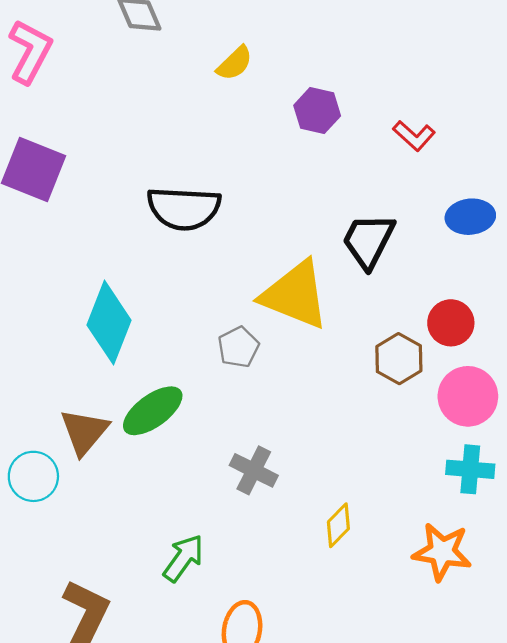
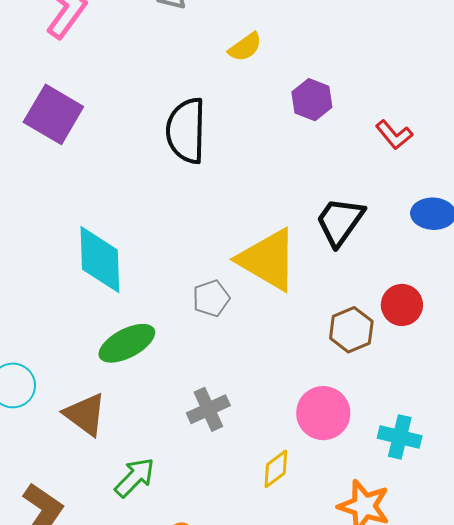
black semicircle: (184, 208) -> (186, 131), moved, turned 80
cyan diamond: (109, 323) -> (100, 260), turned -32
pink circle: (468, 396) -> (323, 413), moved
brown triangle: (84, 432) -> (85, 414), moved, turned -42
gray cross: (254, 470) -> (208, 409), turned 30

